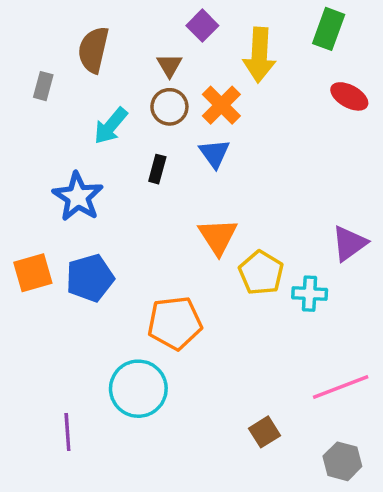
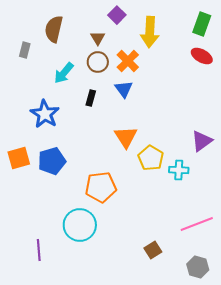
green rectangle: (329, 29) -> (202, 24), moved

